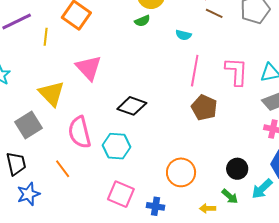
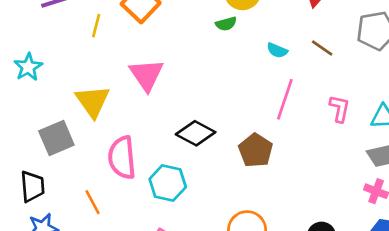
brown line: (214, 13) -> (322, 48), moved
pink L-shape: (236, 71) -> (340, 109), size x0.7
brown pentagon: (204, 107) -> (256, 150), moved

